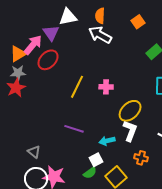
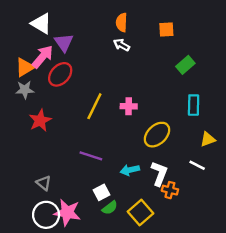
white triangle: (68, 17) -> (41, 24), moved, turned 42
orange square: (138, 22) -> (166, 30), turned 32
white arrow: (100, 35) -> (122, 45), size x0.6
red star: (16, 88) -> (40, 120), moved
white L-shape: (130, 131) -> (159, 174), moved
white square: (96, 160) -> (102, 192), moved

